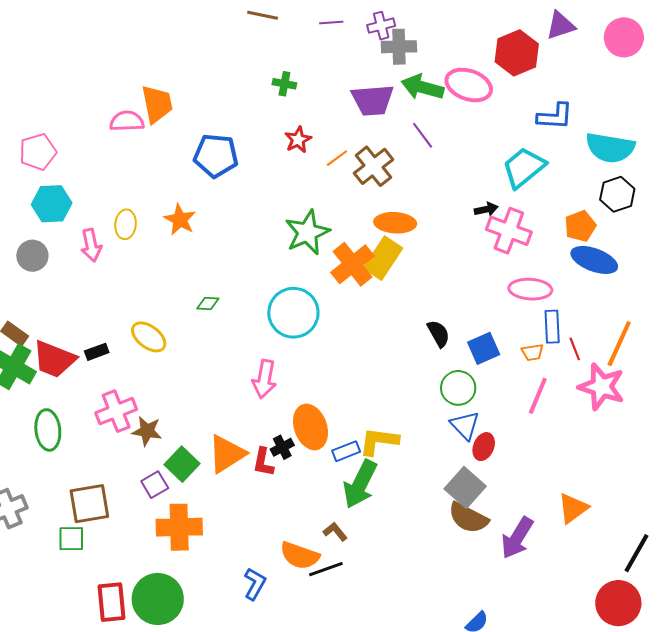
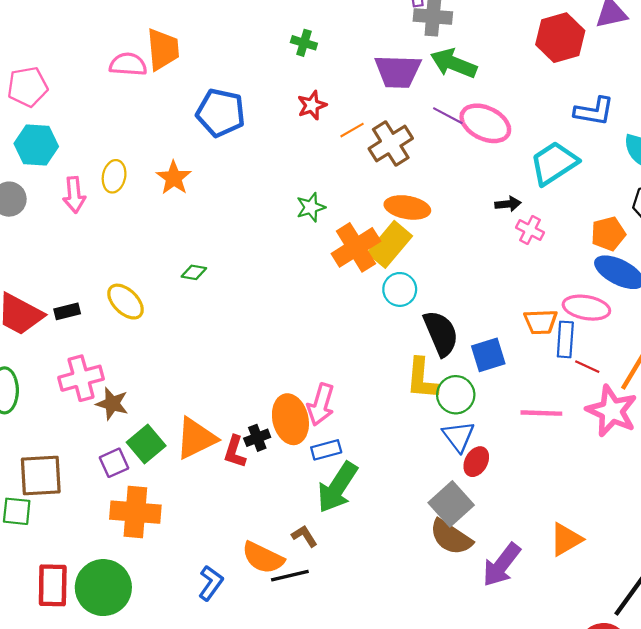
pink ellipse: (469, 85) -> (485, 123), moved
purple line: (423, 135) -> (448, 116), turned -32
pink cross: (509, 231) -> (530, 230), size x0.6
green star: (307, 232) -> (311, 207), size x0.6
pink ellipse: (530, 289) -> (586, 308), moved
cyan circle: (293, 313) -> (400, 289), moved, size x0.6
black semicircle: (438, 334) -> (441, 333), size x1.5
red line: (575, 349) -> (587, 367), turned -50
orange trapezoid: (532, 352) -> (541, 322), moved, size x1.4
pink arrow: (264, 379) -> (321, 404), moved
pink line: (538, 396) -> (541, 413), turned 63
yellow L-shape: (379, 441) -> (422, 379), moved, turned -99

